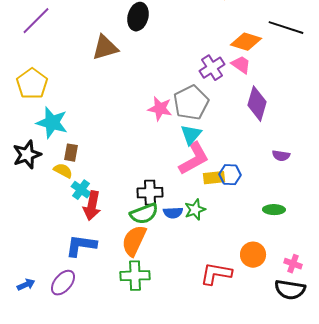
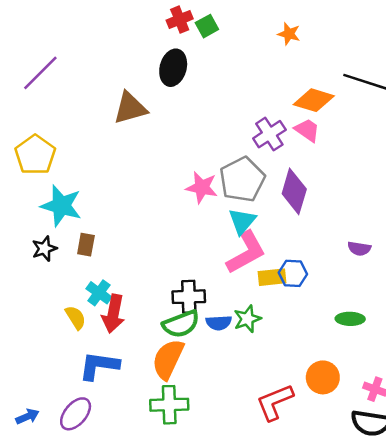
purple diamond: (257, 104) -> (294, 191), moved
black star: (27, 155) -> (44, 249), moved, size x0.7
yellow semicircle: (63, 171) -> (76, 318), moved, turned 30
red L-shape: (216, 274) -> (275, 402), turned -32

